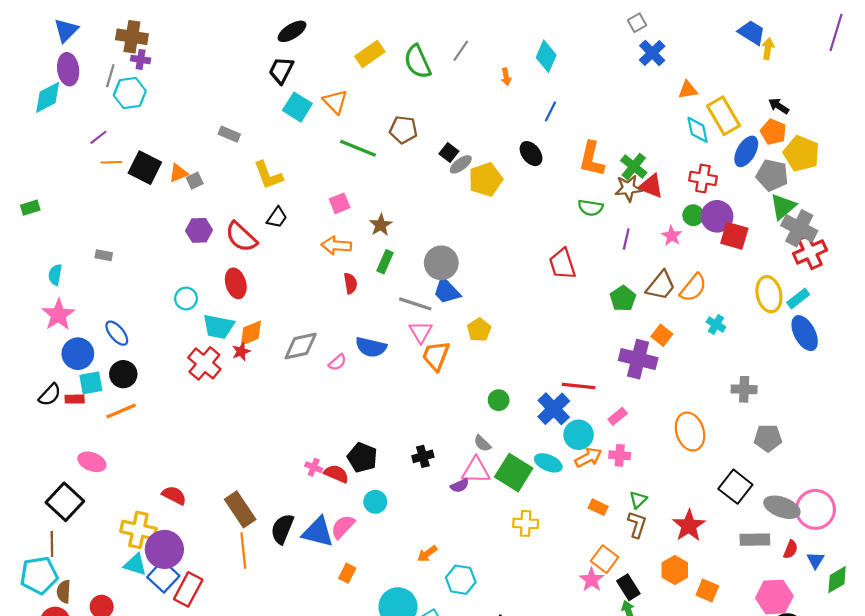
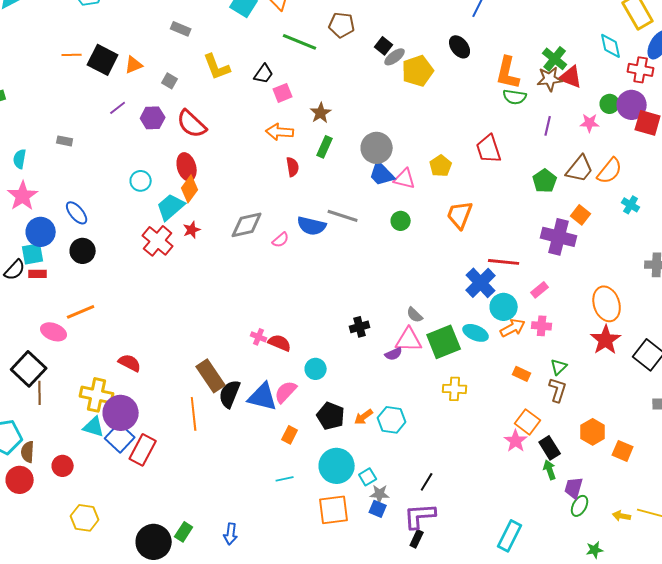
cyan diamond: (698, 130) -> (611, 46), moved
purple line: (98, 137) -> (118, 108), moved
orange L-shape: (592, 159) -> (508, 73), moved
red cross: (703, 178) -> (641, 70), moved
gray square: (195, 181) -> (170, 81), moved, turned -35
black trapezoid: (277, 217) -> (264, 74), moved
pink star: (672, 236) -> (590, 123), turned -30
gray line: (415, 304) -> (343, 216), moved
cyan trapezoid: (218, 327) -> (171, 207), turned 128
yellow pentagon: (479, 330) -> (441, 166), moved
pink triangle: (421, 332) -> (405, 179), moved, turned -45
orange diamond: (251, 333) -> (190, 189), moved, turned -32
orange trapezoid: (436, 356) -> (460, 215), moved
cyan square: (91, 383) -> (33, 254), moved
green circle: (499, 400) -> (401, 221), moved
orange line: (121, 411) -> (81, 312), moved
black pentagon: (362, 457) -> (331, 416), moved
green square: (514, 473) -> (444, 342), turned 36
brown rectangle: (240, 509) -> (211, 376), moved
red star: (689, 526) -> (606, 340), moved
brown line: (52, 544) -> (40, 393), moved
cyan hexagon: (461, 580) -> (392, 420), moved

